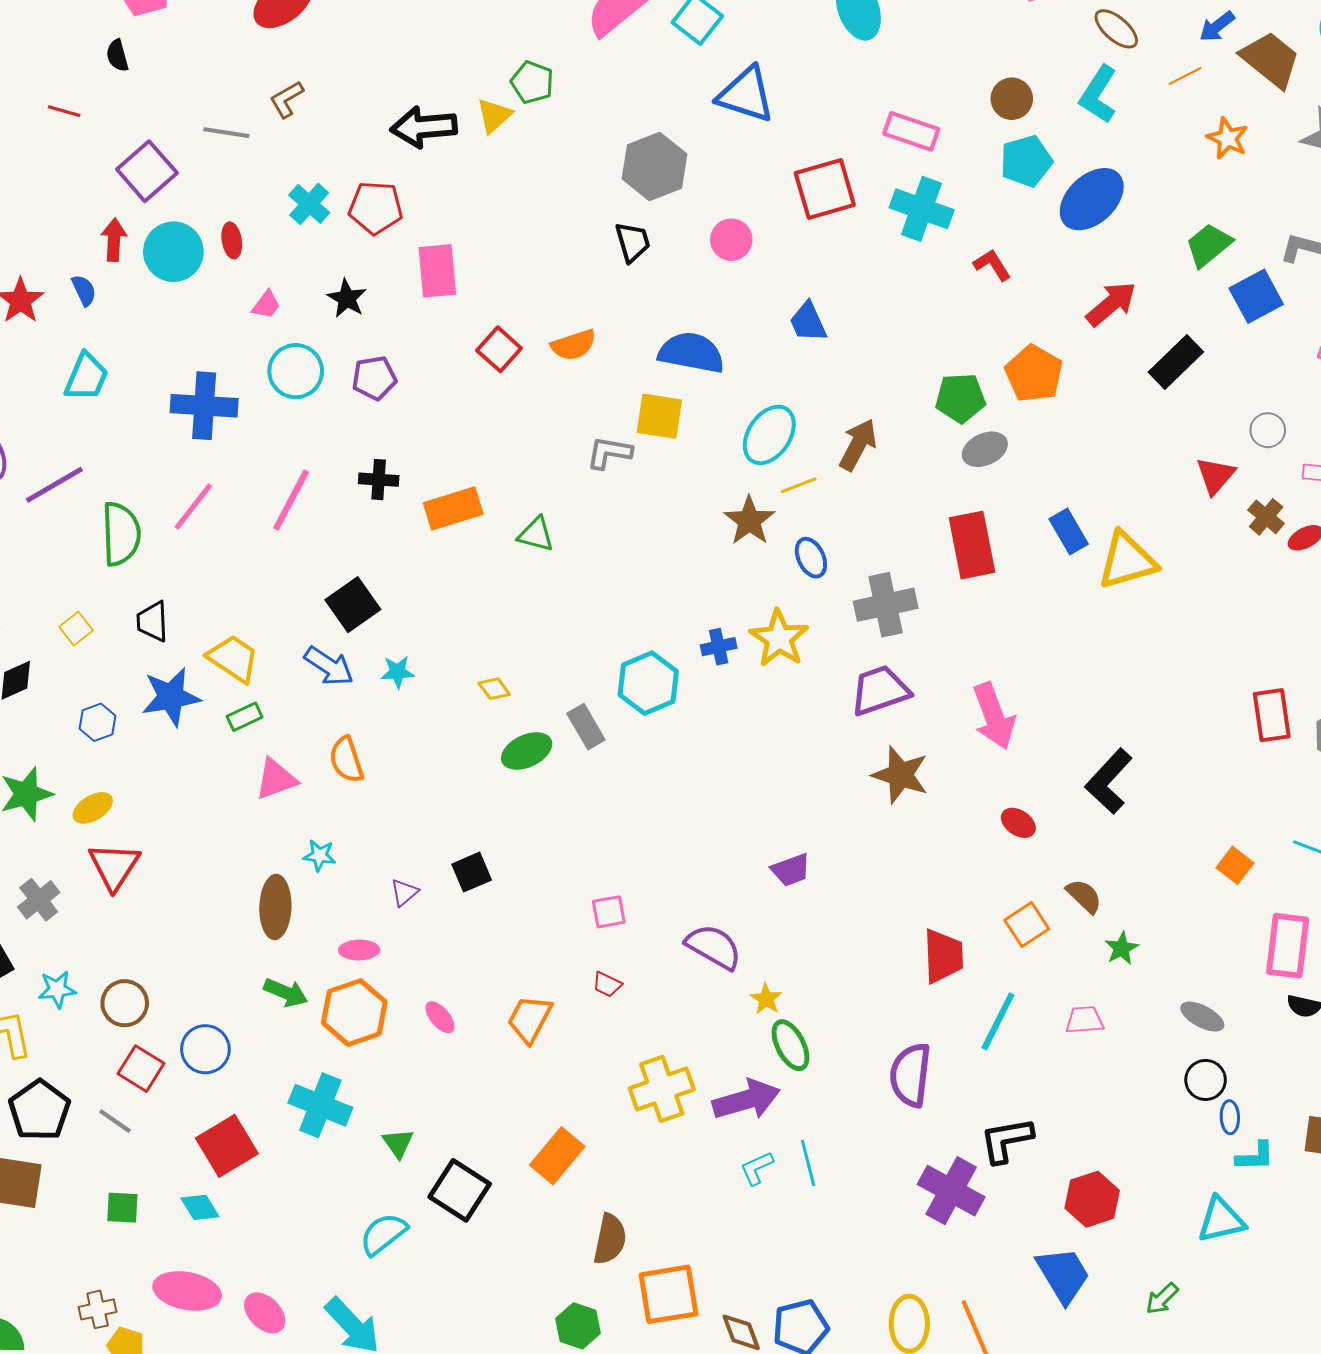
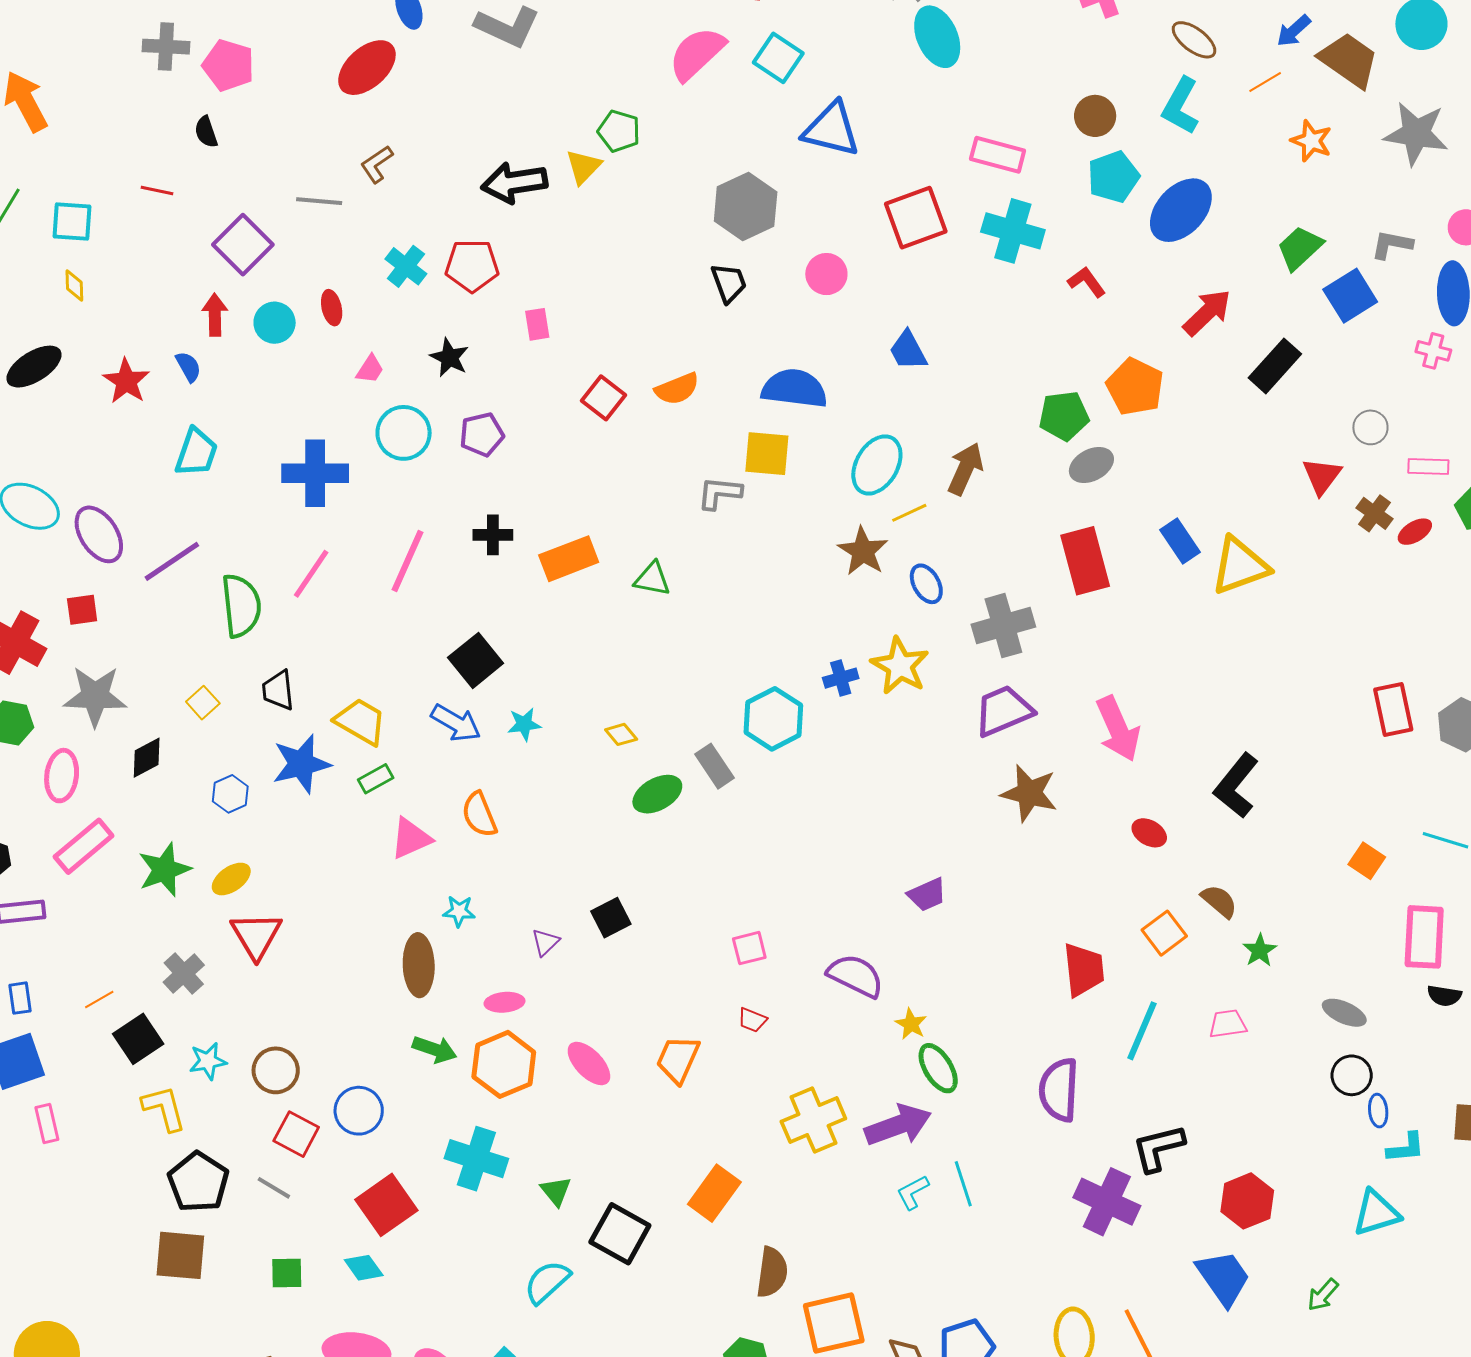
cyan circle: (173, 252) -> (275, 323), size x0.7
pink rectangle: (437, 271) -> (537, 324), size x0.6
pink ellipse: (440, 1017) -> (589, 1064), size x1.4

